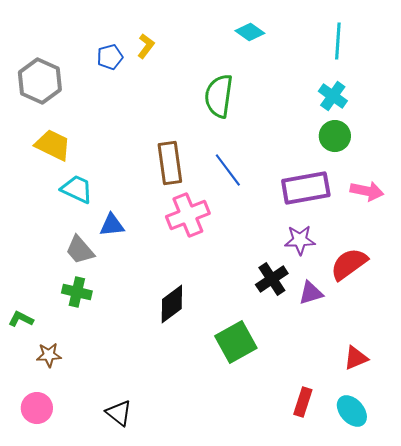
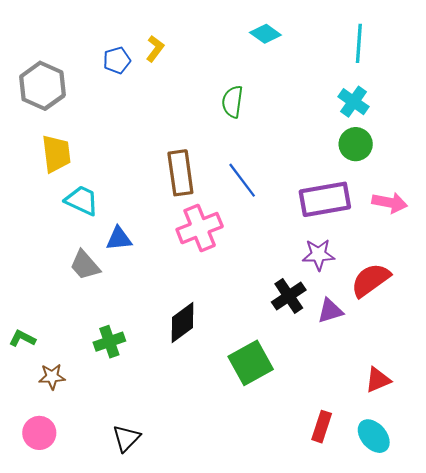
green semicircle: (219, 96) -> (232, 102), size x0.7
yellow trapezoid: (53, 145) -> (56, 154), turned 57
green cross: (77, 292) -> (109, 342), moved, turned -32
black triangle: (119, 413) -> (126, 438), turned 36

